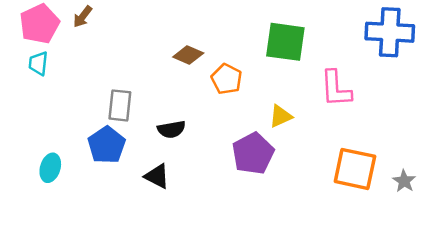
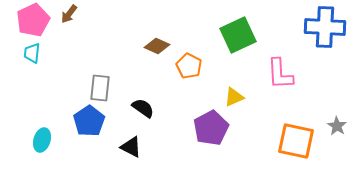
green square: (285, 42) -> (238, 35), turned -33
black semicircle: (171, 129) -> (143, 108), turned -135
gray star: (404, 181) -> (337, 126), moved

